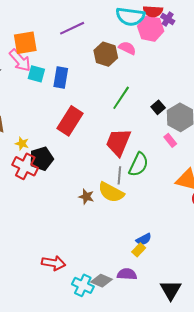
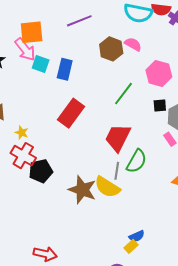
pink hexagon: (151, 29) -> (159, 73), moved
black square: (158, 107) -> (160, 105), turned 32
black pentagon: (41, 159) -> (41, 171), moved
brown star: (86, 197) -> (82, 190), size x1.8

